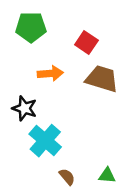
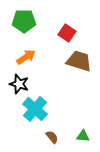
orange arrow: (50, 73) -> (26, 57), moved, turned -30

